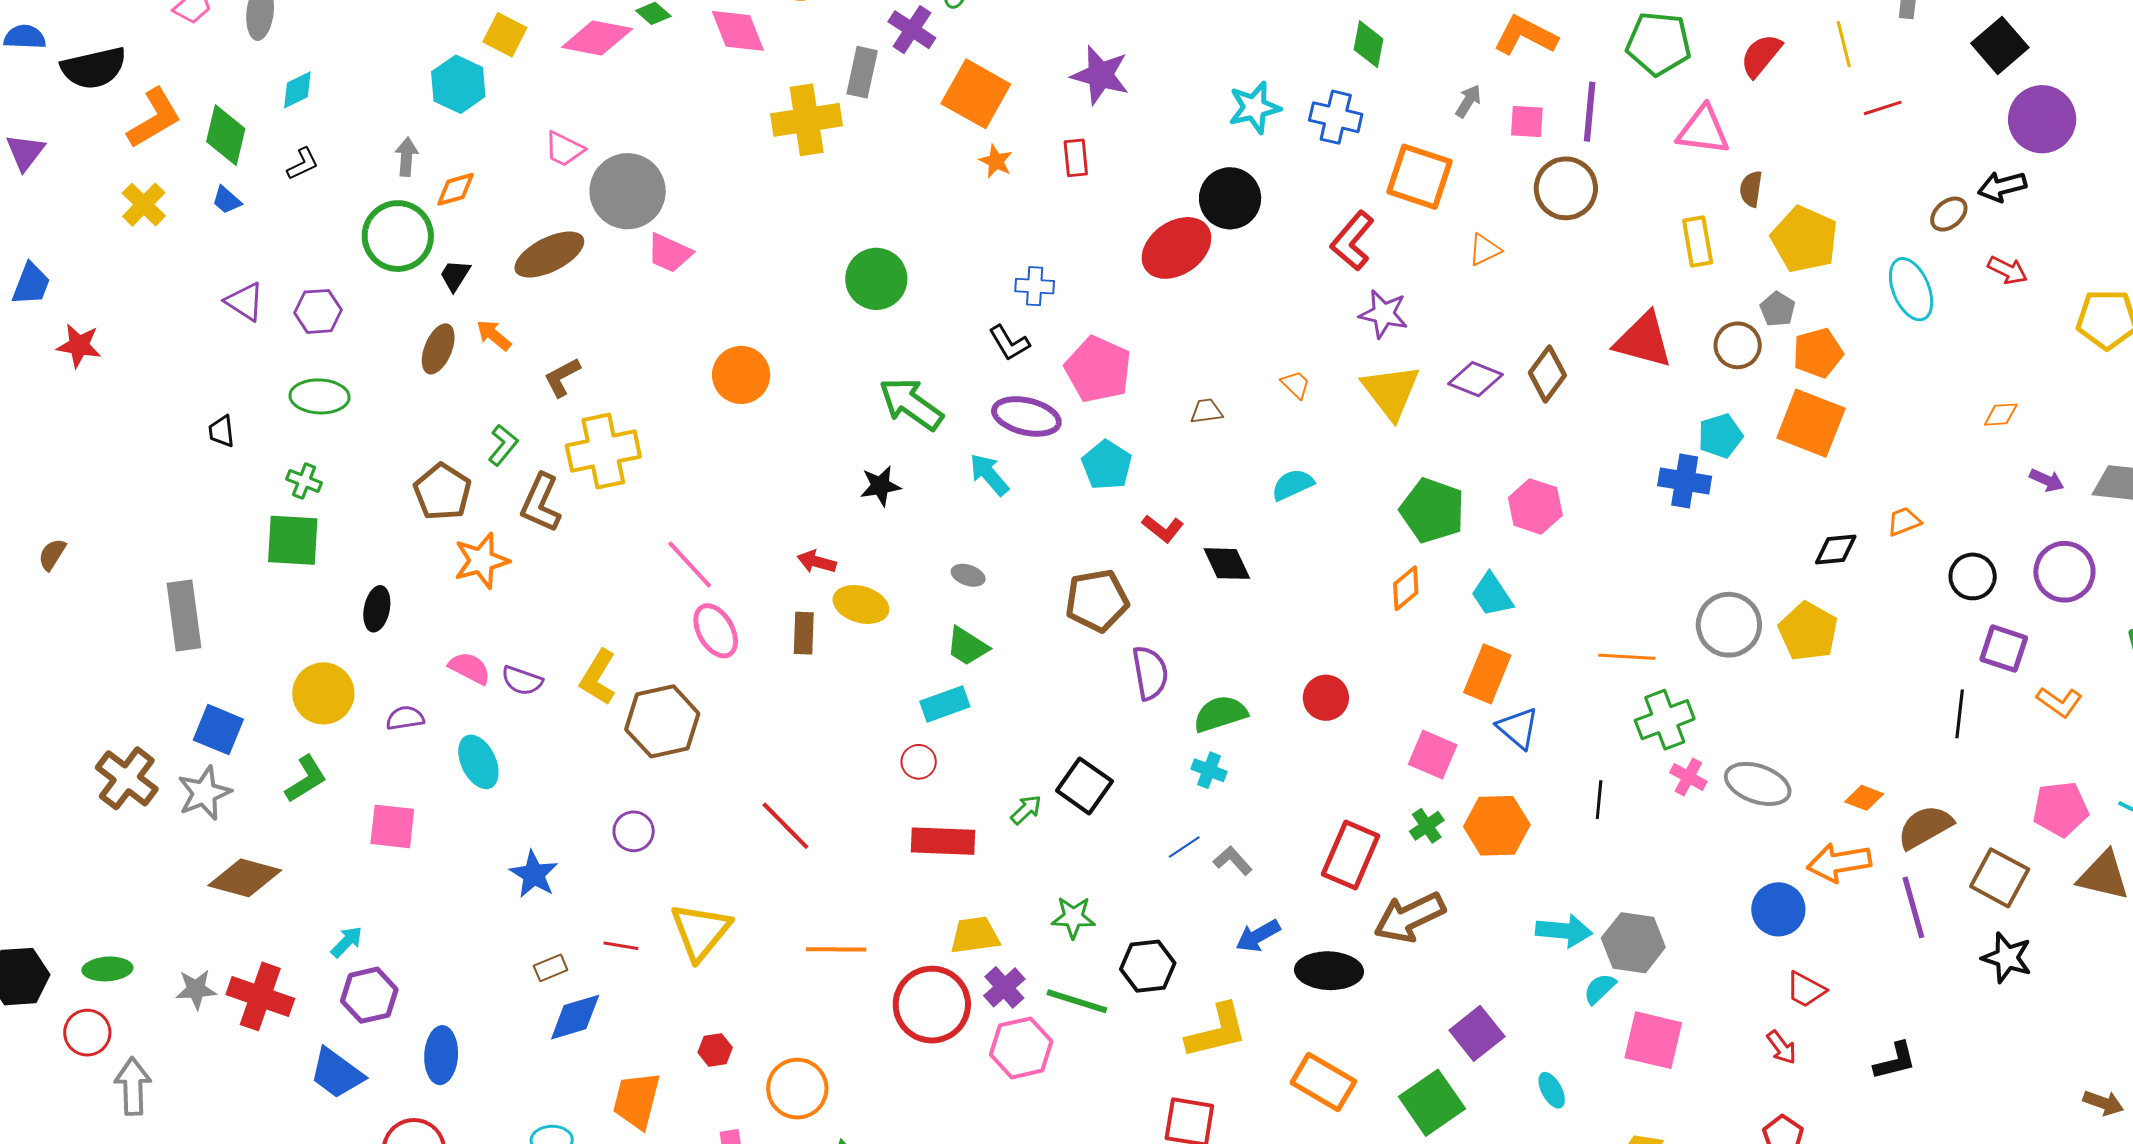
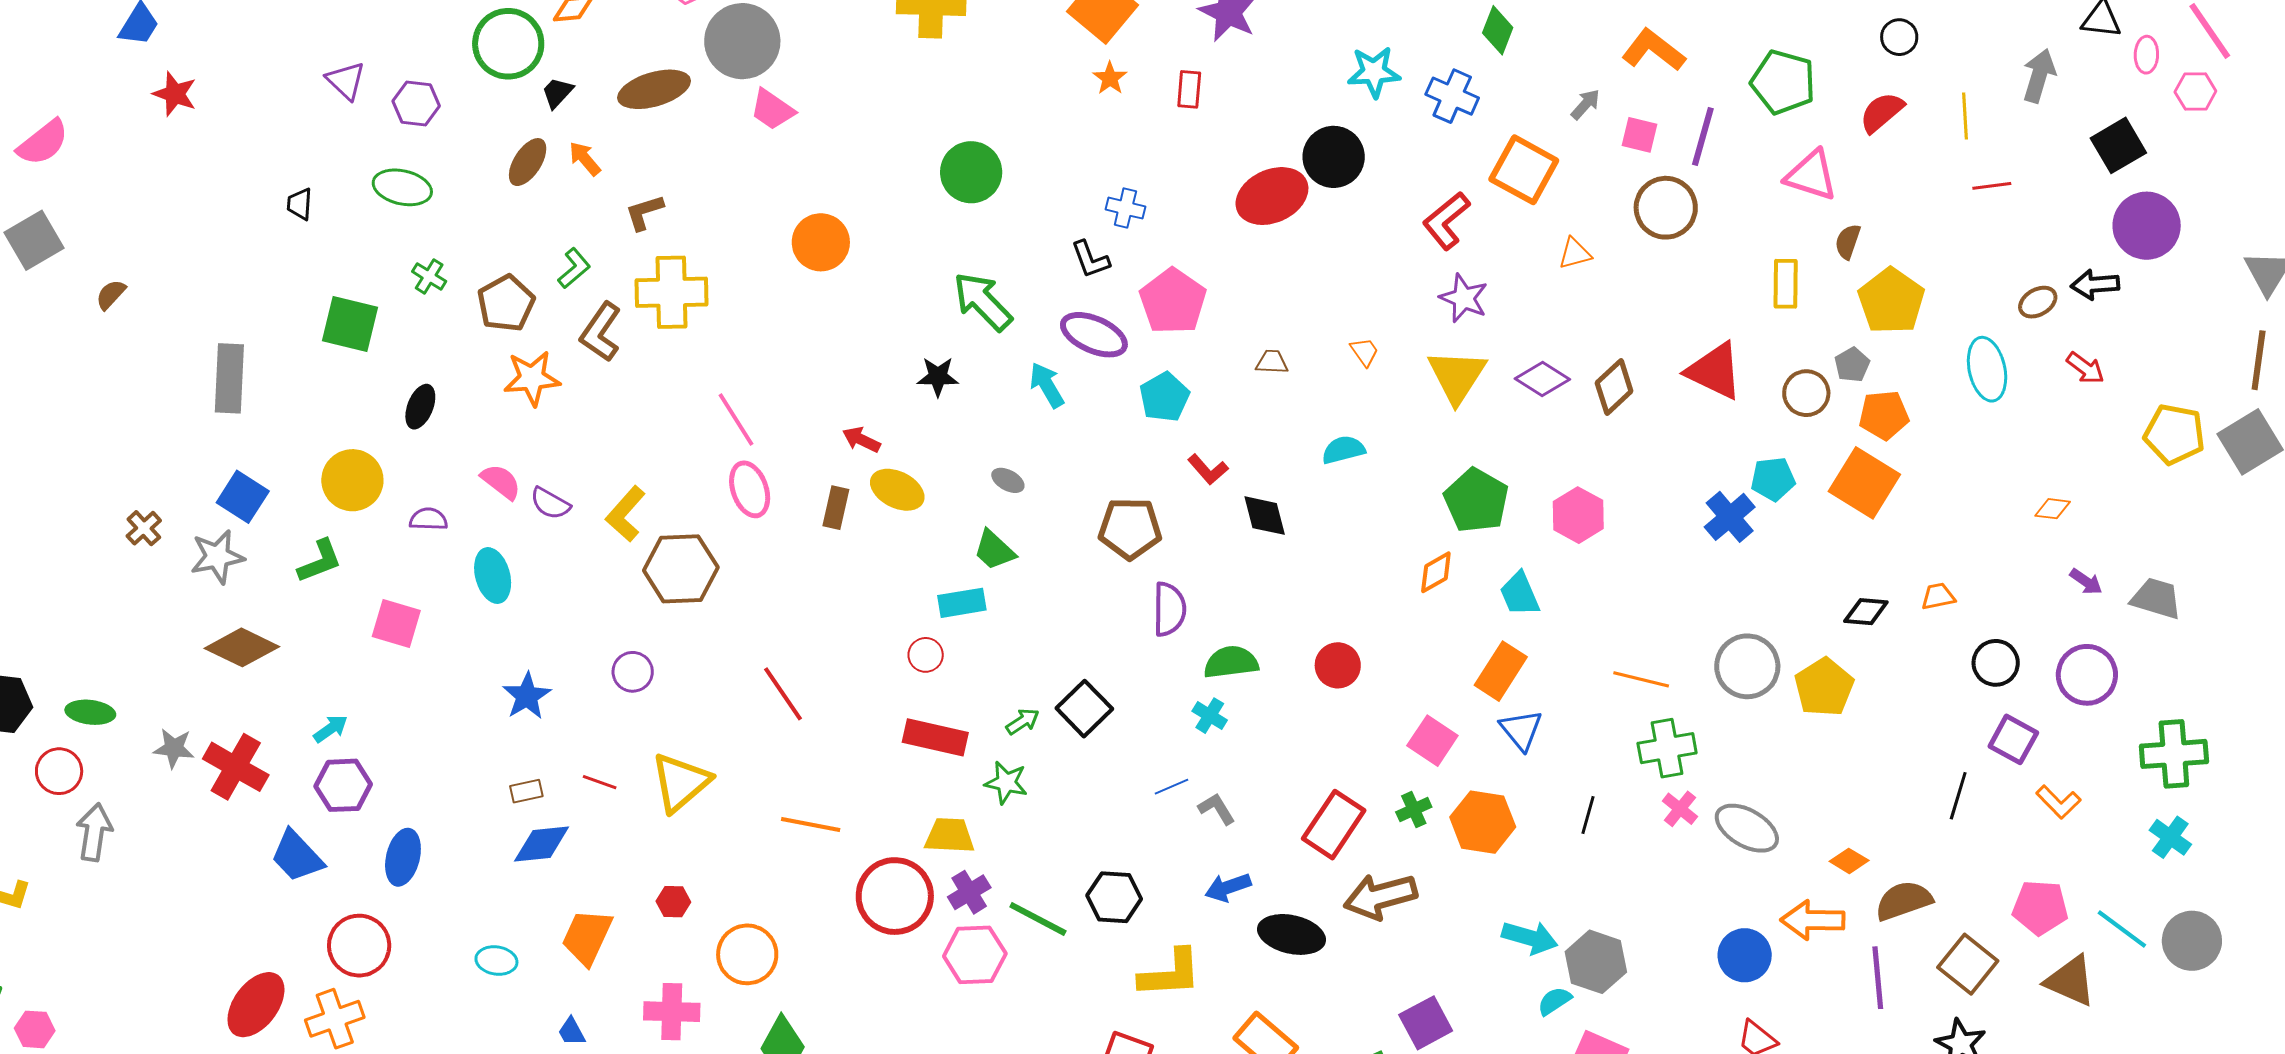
green cross: (304, 481) -> (429, 276), moved
blue cross: (1685, 481) -> (1730, 517), turned 30
brown cross: (127, 778) -> (144, 528), size x0.6
green star: (1073, 917) -> (1006, 783), moved

